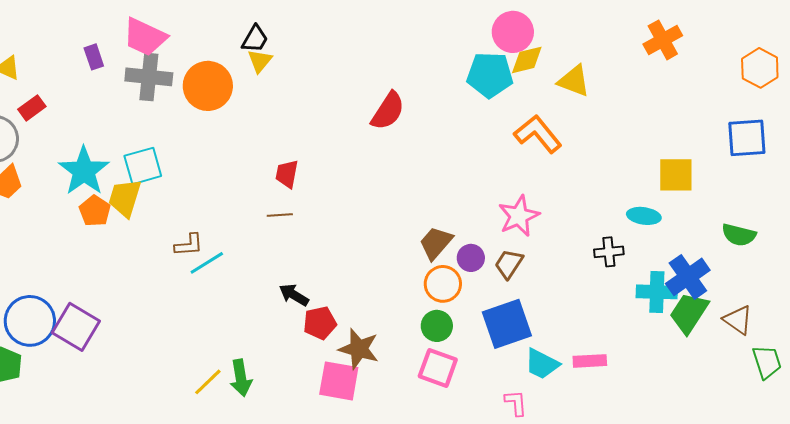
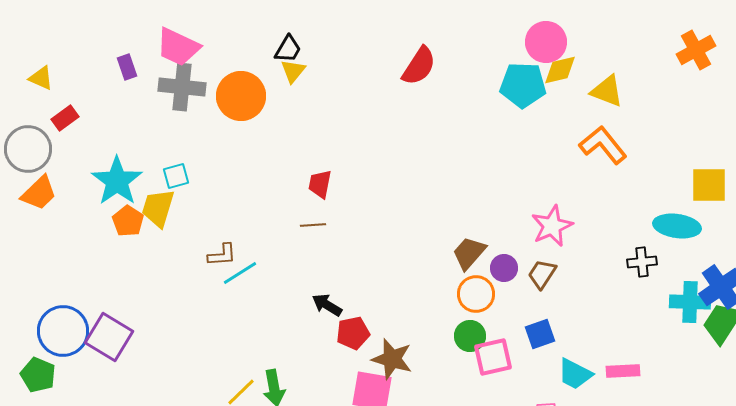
red semicircle: (388, 111) -> (419, 66), moved
orange L-shape: (538, 134) -> (603, 145), moved
cyan square: (143, 166) -> (176, 176), size x0.7
cyan ellipse: (644, 216) -> (677, 226), size x1.4
blue square: (507, 324) -> (540, 334), size x0.6
pink square: (438, 368) -> (493, 357), moved, turned -33

